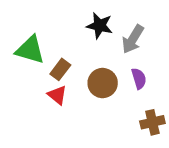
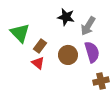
green triangle: (30, 50) -> (20, 33), turned 30
purple semicircle: (139, 78) -> (92, 52), size x1.5

